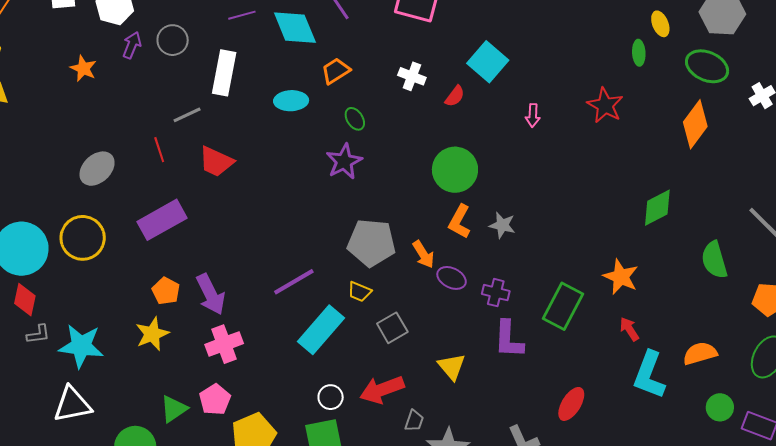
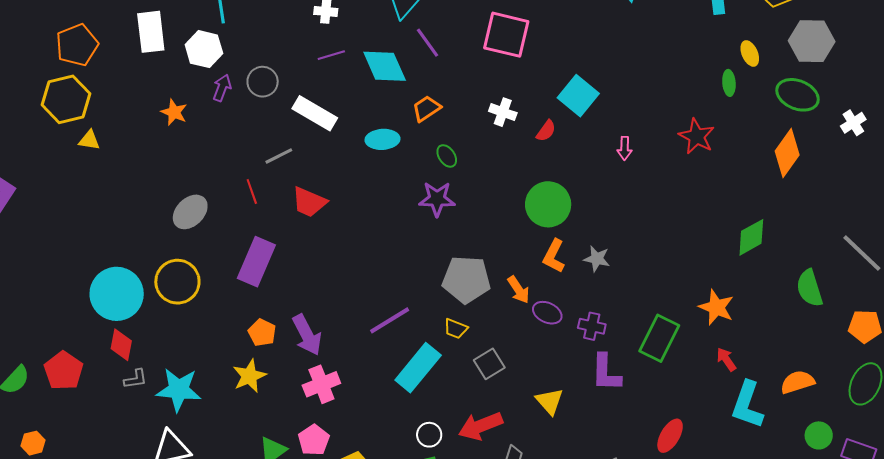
white rectangle: (224, 73) -> (315, 113), turned -69
purple star: (344, 162) -> (437, 199), turned 30
purple rectangle: (162, 220) -> (256, 262), turned -36

